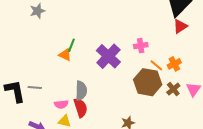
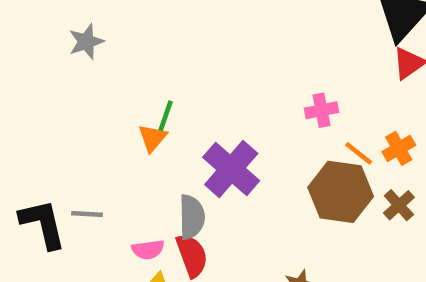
orange triangle: (65, 55) -> (152, 138), turned 48
purple cross: (108, 56) -> (231, 169), moved

